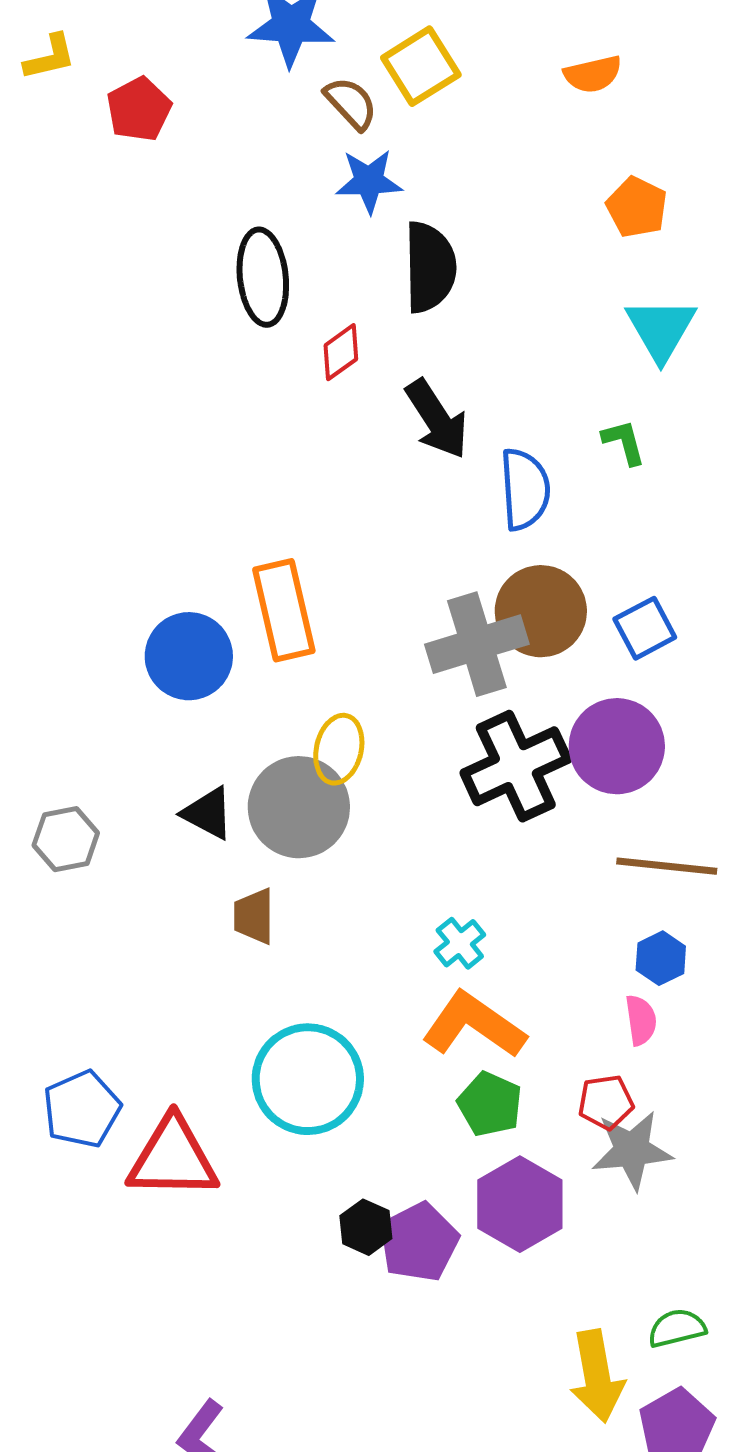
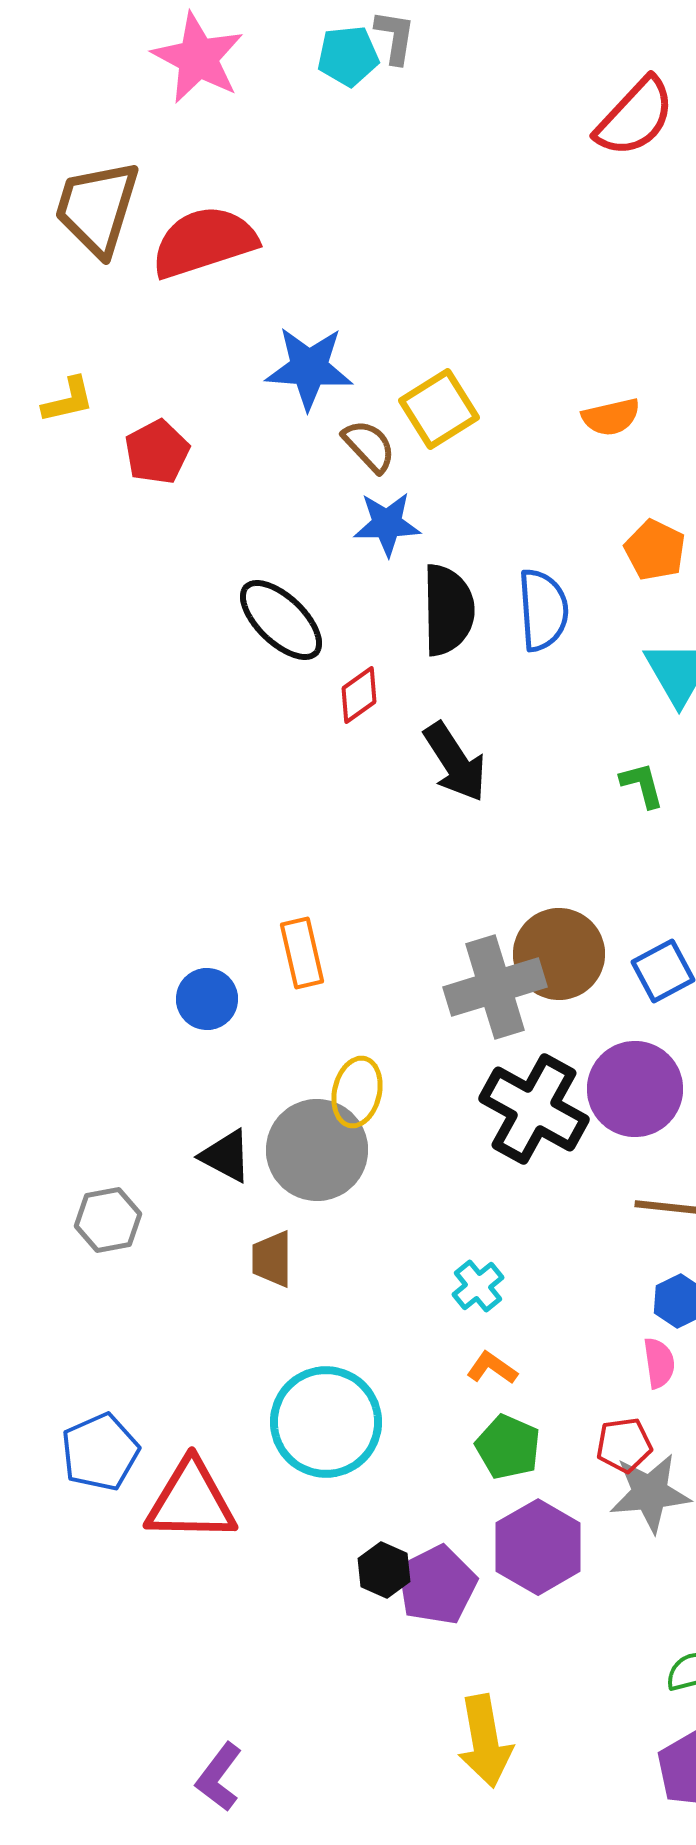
black ellipse: (263, 277) -> (281, 620), turned -40
blue semicircle: (525, 489) -> (543, 610), moved
orange rectangle: (284, 610) -> (302, 953), size x0.7
blue circle: (189, 656) -> (207, 999), size x0.7
black cross: (516, 766) -> (534, 1109), turned -36
gray hexagon: (66, 839) -> (108, 1220), moved
orange L-shape: (474, 1025) -> (492, 1368), size x0.5
yellow arrow: (597, 1376) -> (485, 1741), moved

